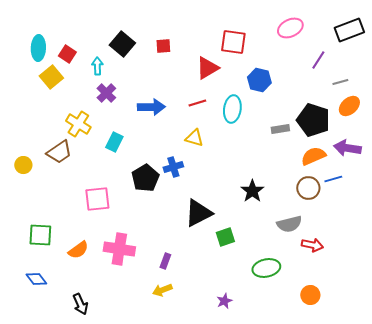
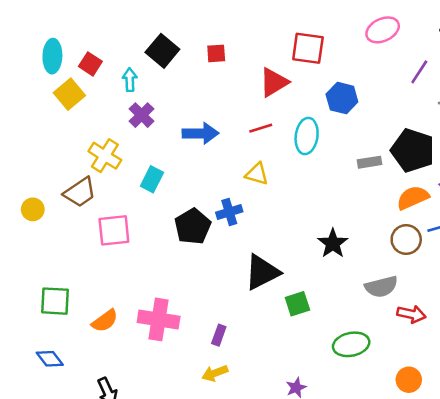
pink square: (97, 199) -> (114, 230), moved

